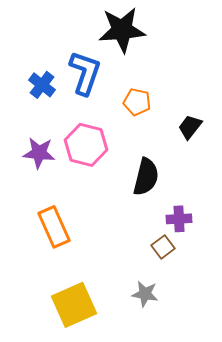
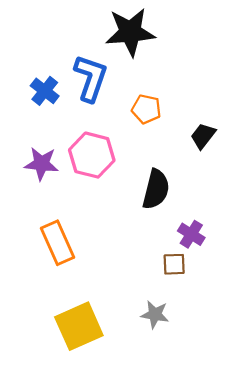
purple cross: (179, 219) -> (191, 234), turned 35
brown square: (163, 247) -> (174, 264), turned 35

